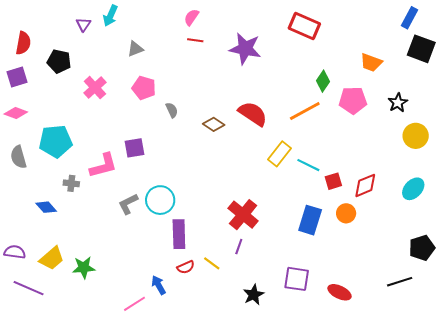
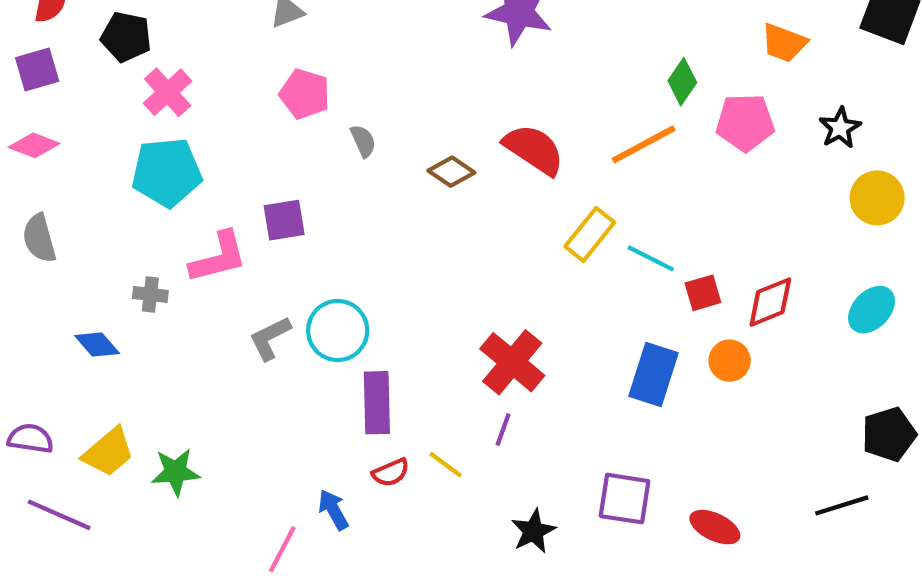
pink cross: (95, 88) -> (168, 92), moved
cyan pentagon: (56, 141) -> (167, 172), moved
pink line: (134, 304) -> (282, 549), turned -30

